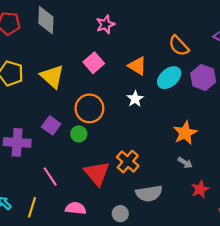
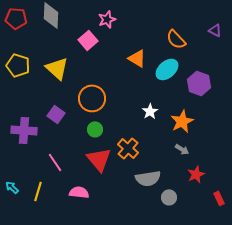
pink square: (94, 63) -> (88, 40), moved
purple hexagon: (203, 78) -> (199, 83), moved
white star: (135, 99) -> (150, 111), moved
green circle: (79, 134) -> (95, 129), moved
gray circle: (120, 214) -> (169, 197), moved

